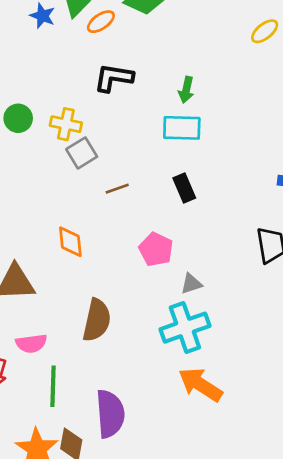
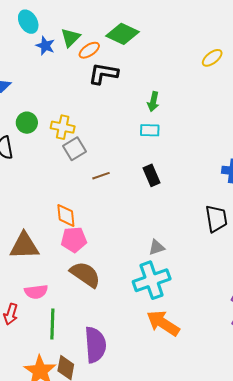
black L-shape: (114, 78) -> (103, 74), moved
cyan rectangle: (182, 128) -> (150, 130), size x0.7
pink pentagon: (156, 249) -> (74, 240), moved, turned -30
brown semicircle: (97, 320) -> (85, 274), turned -68

